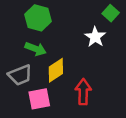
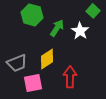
green arrow: (36, 49) -> (57, 28), moved, turned -78

